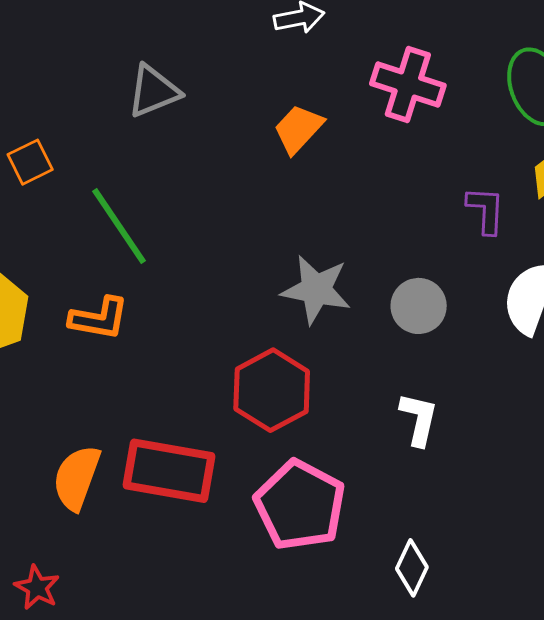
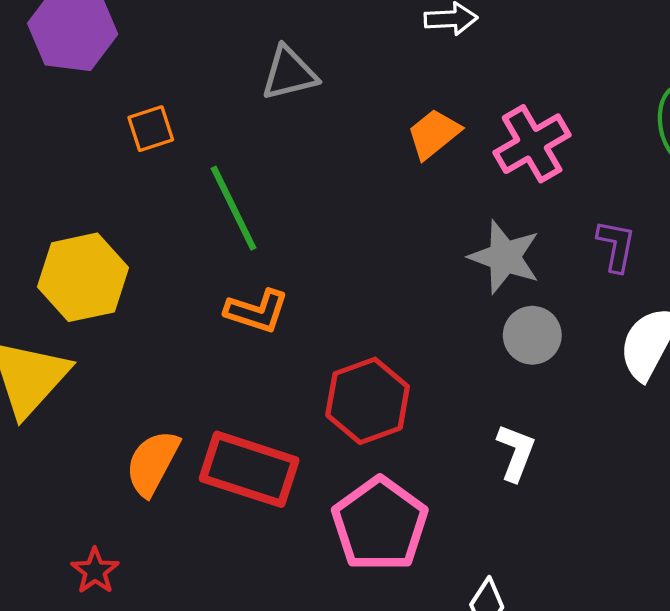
pink cross: (408, 85) -> (532, 144), moved, turned 34
gray star: (316, 290) -> (505, 257), moved
orange L-shape: (99, 318) -> (257, 311), moved

